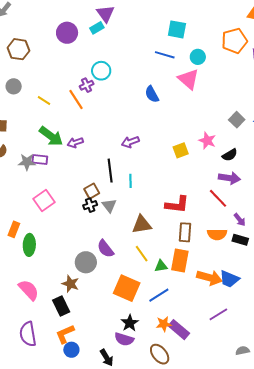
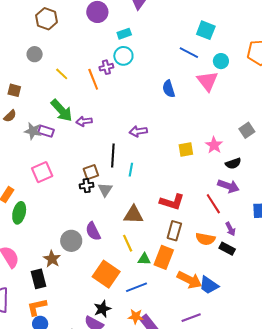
cyan rectangle: (97, 28) -> (124, 34), moved

